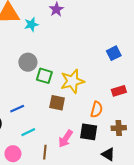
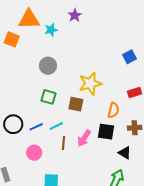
green square: (44, 76) -> (48, 97), moved
blue line: (17, 109) -> (36, 127), moved
cyan line: (28, 132) -> (56, 126), moved
brown line: (45, 152) -> (63, 143), moved

